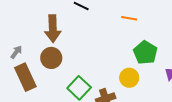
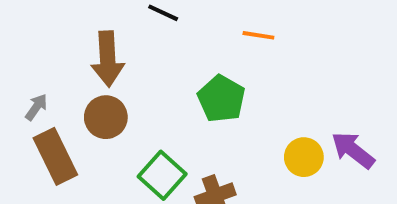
green pentagon: (145, 53) -> (221, 99), moved
yellow circle: (129, 78) -> (304, 157), moved

